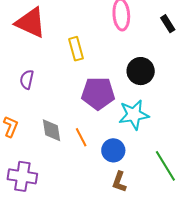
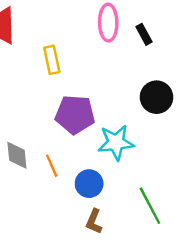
black rectangle: (168, 24) -> (144, 34), moved
black circle: (141, 71) -> (156, 97), moved

